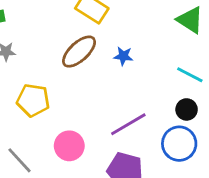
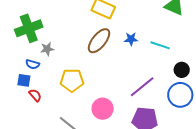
cyan line: (190, 75) -> (160, 45), moved

